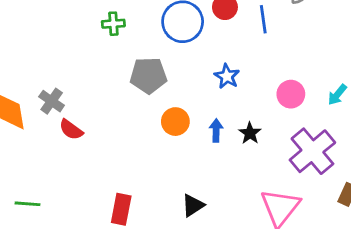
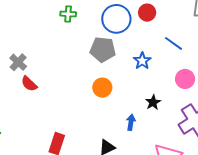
blue line: (263, 19) -> (173, 43), moved, turned -54
gray pentagon: (149, 76) -> (103, 50), moved
blue arrow: (216, 130) -> (131, 122), moved

